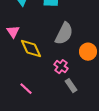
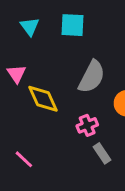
pink cross: (61, 67) -> (87, 125), turned 32
pink line: (26, 89) -> (24, 159), moved

